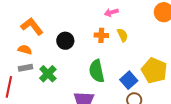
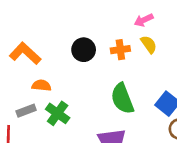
pink arrow: (111, 12) -> (144, 20), moved
black circle: (65, 41) -> (84, 50), moved
orange semicircle: (25, 50) -> (41, 85), moved

